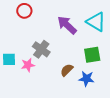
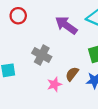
pink star: (28, 65) -> (54, 84), moved

